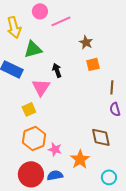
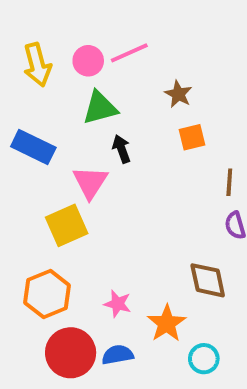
pink circle: (40, 11) -> (88, 61), moved
green triangle: (33, 49) -> (100, 108), moved
yellow square: (29, 109) -> (67, 225), size x1.5
orange hexagon: (34, 138) -> (47, 294), moved
cyan circle: (109, 177) -> (204, 359), moved

